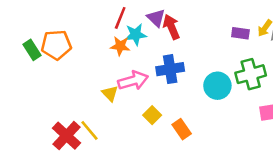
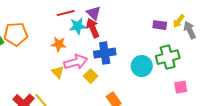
red line: (120, 18) -> (66, 13), turned 54
red arrow: (171, 27) -> (93, 28), moved
orange star: (120, 46) -> (59, 44), moved
yellow square: (152, 115) -> (91, 76), moved

